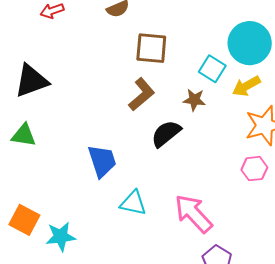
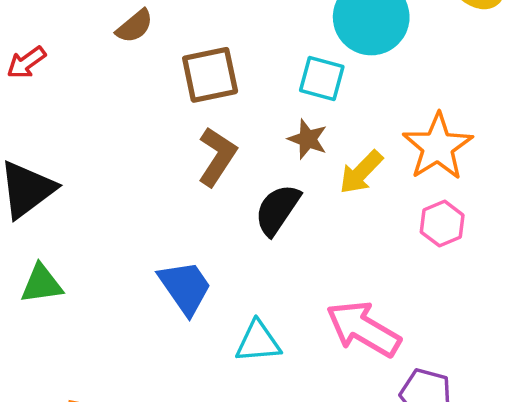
yellow arrow: (246, 86) -> (361, 172), moved
brown star: (194, 100) -> (308, 139), turned 30

